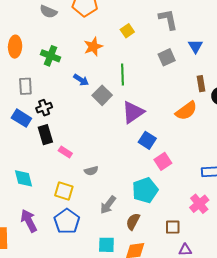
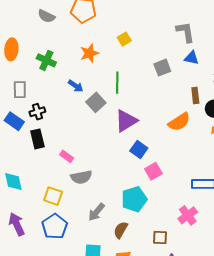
gray L-shape: (168, 19) -> (185, 32), moved
blue triangle: (195, 46) -> (192, 58), turned -49
pink rectangle: (65, 152) -> (67, 156), moved
gray semicircle: (91, 171) -> (81, 177), size x1.5

